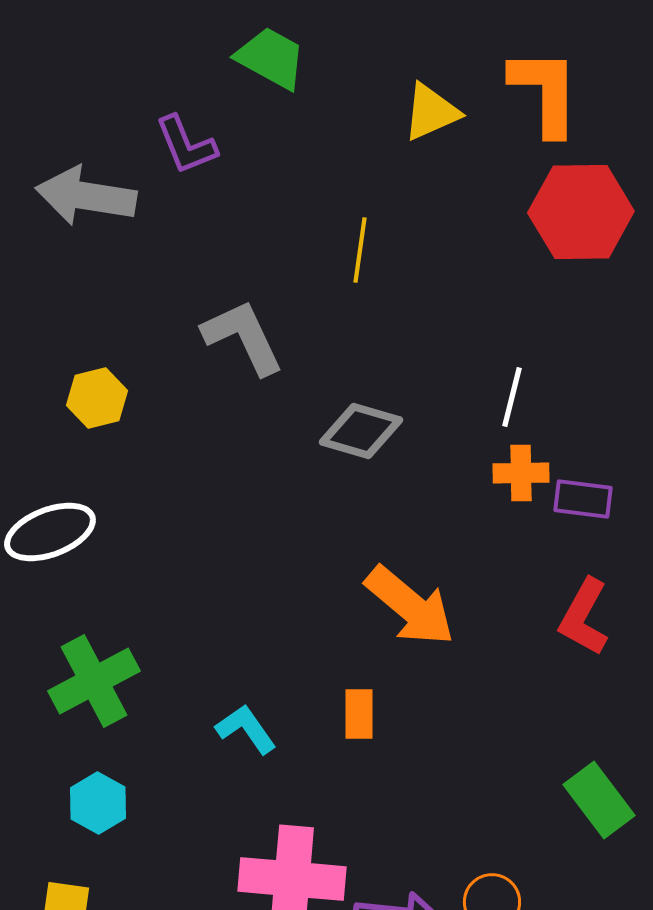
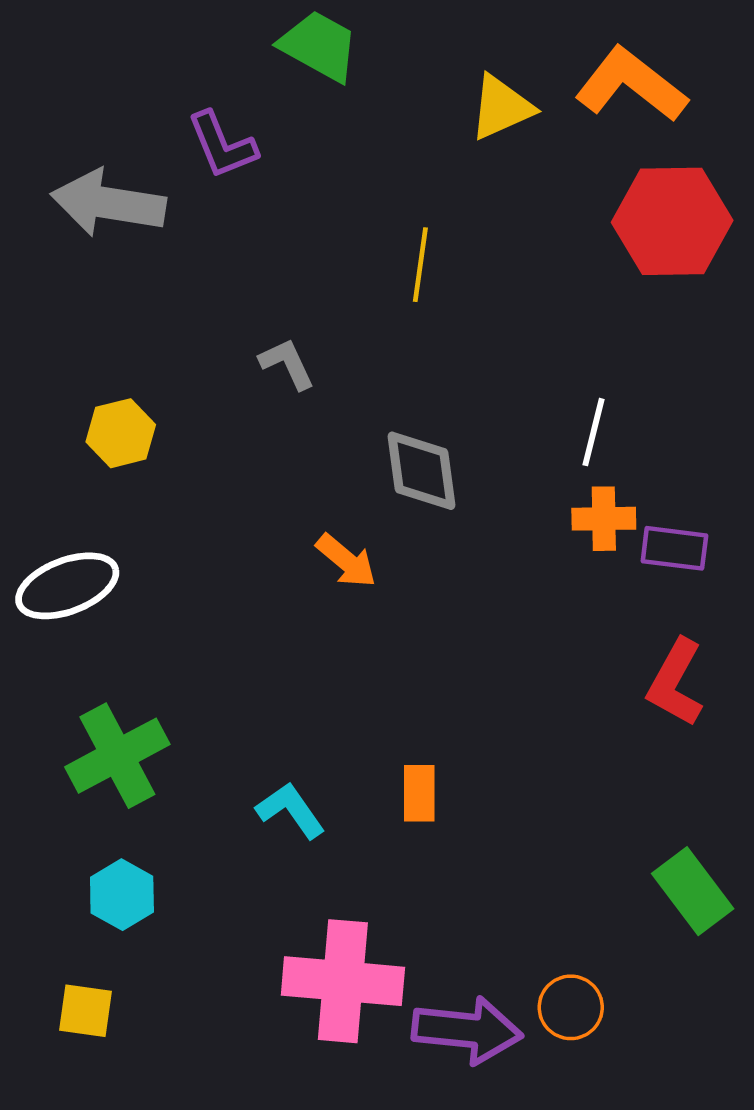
orange L-shape: (545, 92) -> (631, 85), turned -52
gray L-shape: (243, 337) -> (287, 364), size x0.6
gray diamond: (361, 431) -> (422, 471), turned 66
orange arrow: (410, 606) -> (346, 561), moved, size x0.6

